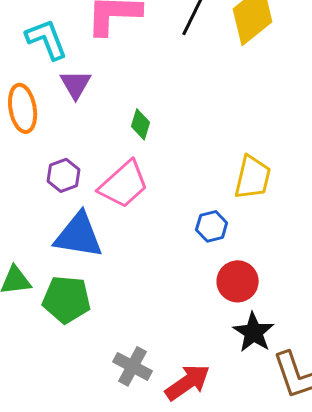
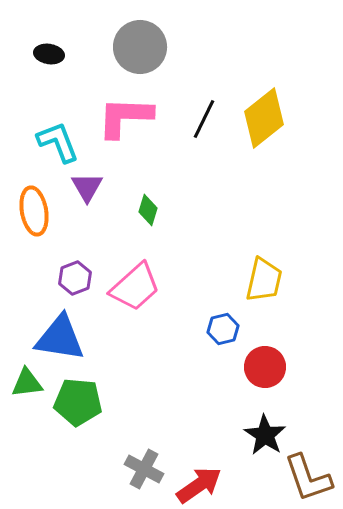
green diamond: (141, 124) -> (148, 210), moved
blue triangle: (79, 235) -> (60, 338), moved
red circle: (238, 281) -> (265, 367), moved

